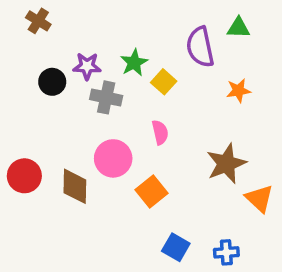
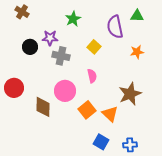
green star: (134, 63) -> (73, 19), moved
red circle: (24, 176) -> (14, 88), moved
orange triangle: (259, 198) -> (110, 114), moved

